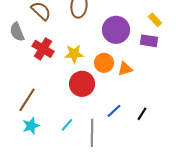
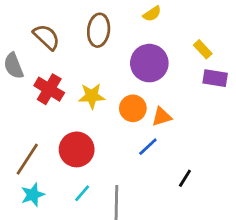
purple rectangle: (149, 41) -> (215, 78), moved
red circle: (82, 84) -> (77, 149), moved
blue line: (114, 111) -> (148, 147), moved

